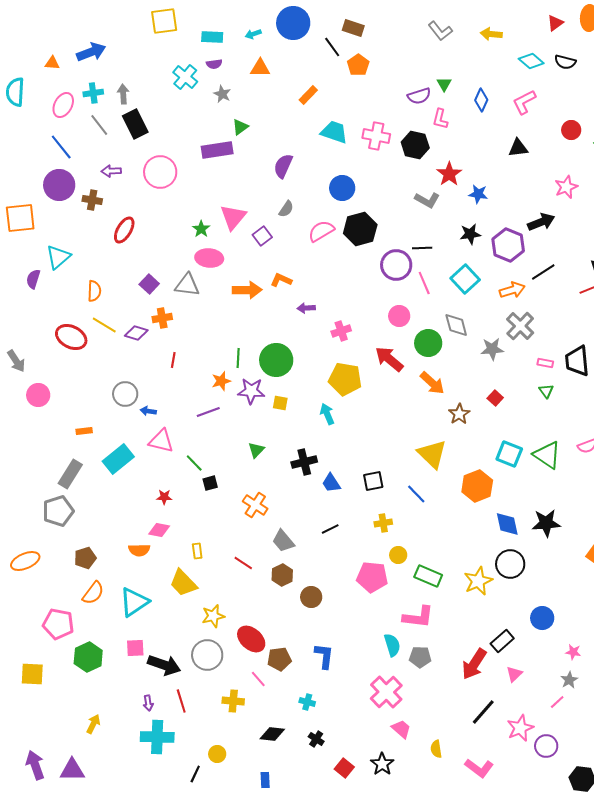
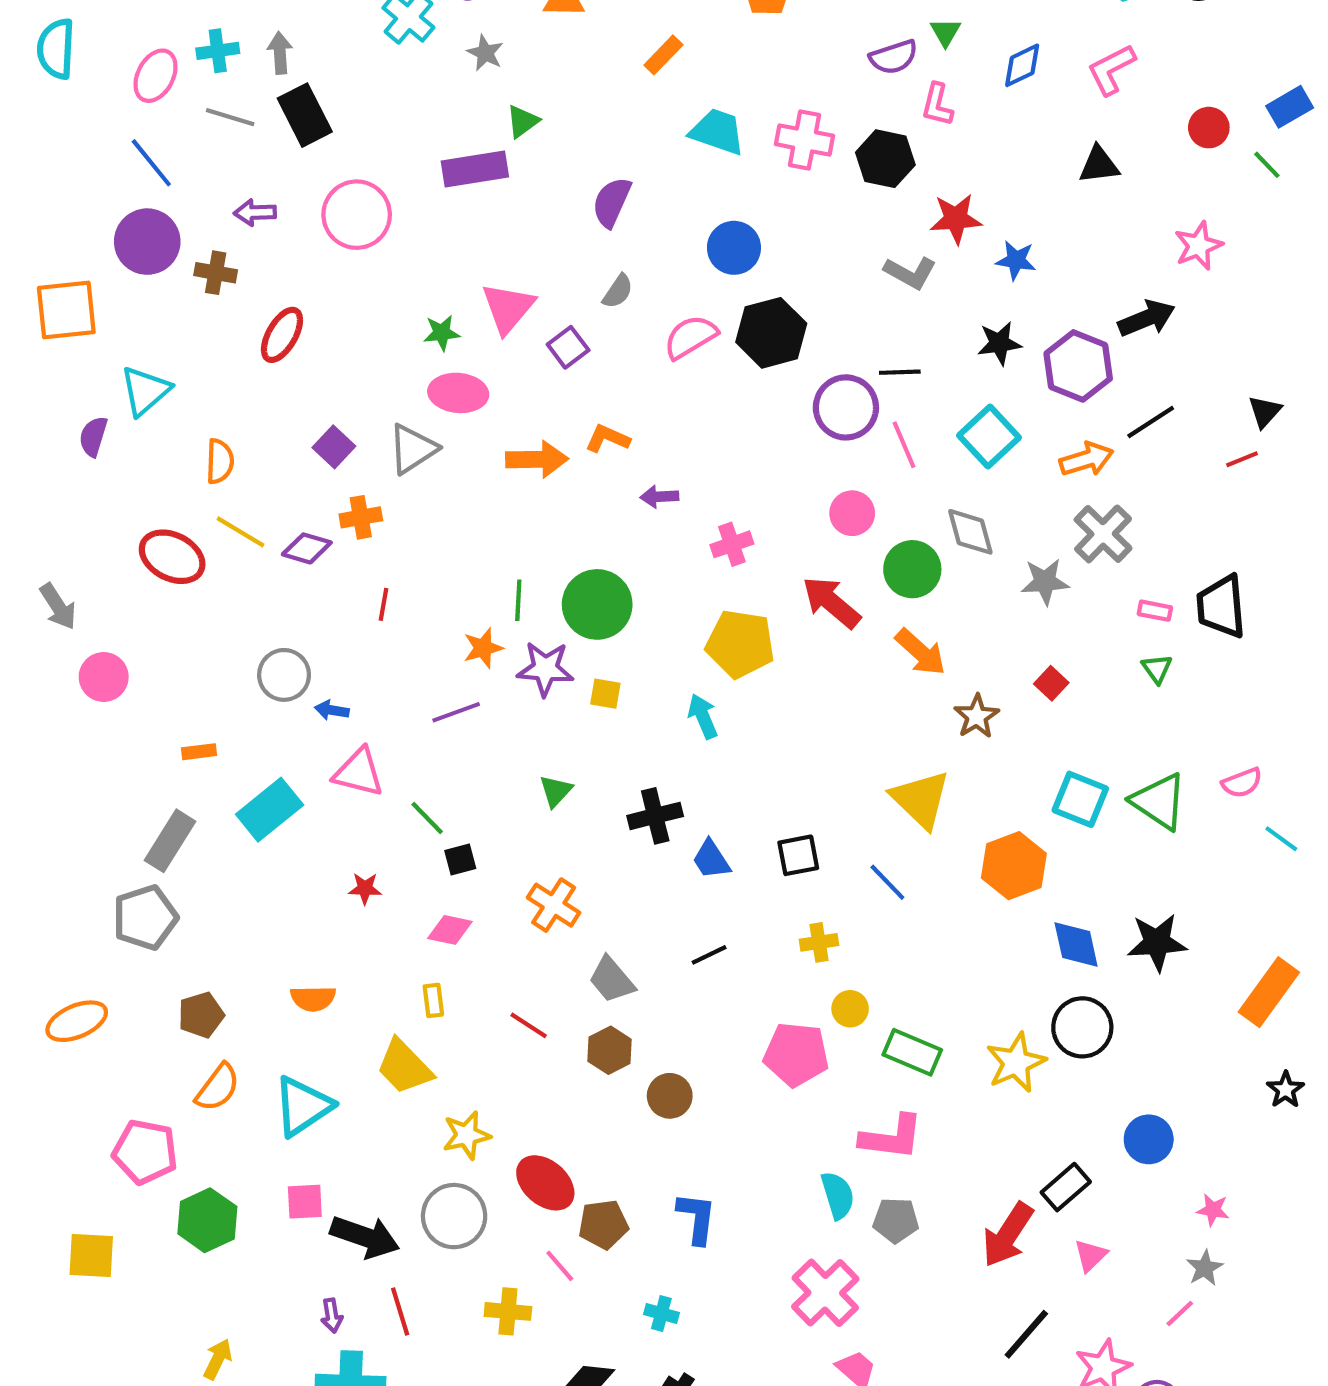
blue diamond: (481, 100) -> (1022, 65), turned 40
gray line: (99, 125) -> (230, 117), turned -35
red star: (449, 174) -> (956, 219), turned 30
green star: (201, 229) -> (442, 333), turned 30
gray triangle: (187, 285) -> (413, 449), turned -40
pink diamond: (159, 530) -> (450, 930), moved

